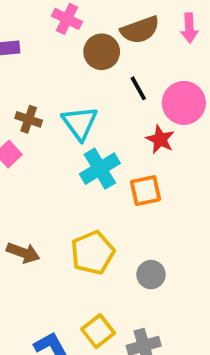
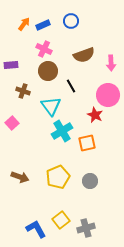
pink arrow: (189, 28) -> (111, 63), moved
brown circle: (102, 52) -> (48, 71), moved
black line: (138, 88) -> (71, 86), moved
brown cross: (29, 119) -> (23, 91), moved
gray circle: (151, 275) -> (90, 181), moved

